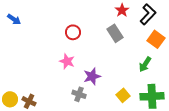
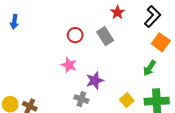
red star: (122, 10) -> (117, 12), moved
blue arrow: (14, 19) -> (14, 22), turned 64
gray rectangle: (115, 33) -> (105, 36), moved

